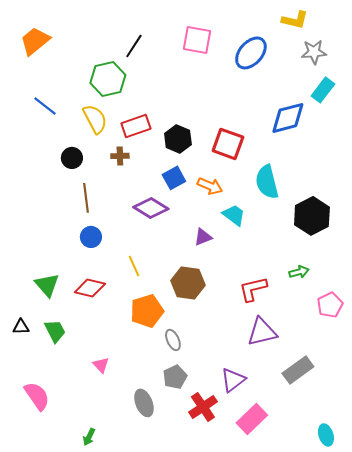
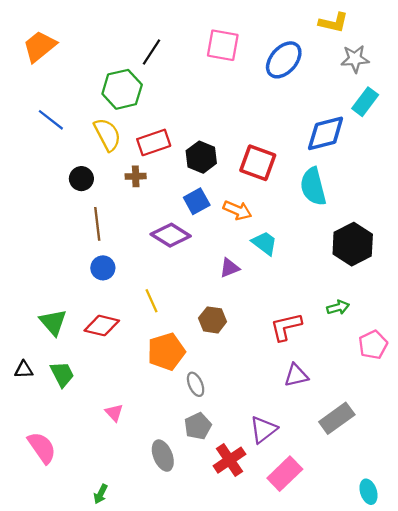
cyan semicircle: (267, 182) -> (313, 187), moved
brown hexagon: (188, 283) -> (213, 320), size x0.7
purple triangle: (262, 332) -> (296, 375), size x0.7

